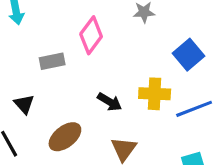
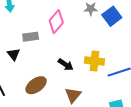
blue square: (188, 55) -> (112, 16), moved
black triangle: (24, 104) -> (14, 54), moved

